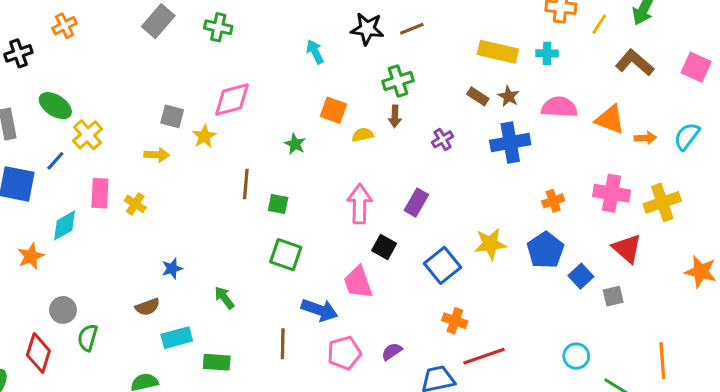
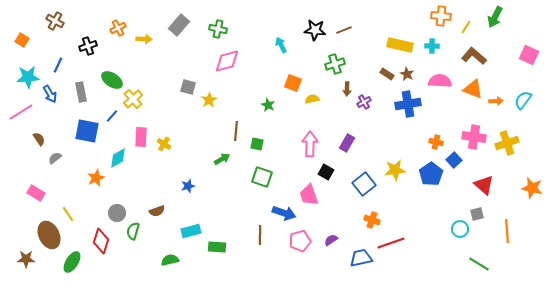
brown L-shape: (635, 63) -> (474, 56), moved
pink diamond: (232, 99) -> (227, 61), moved
brown arrow: (395, 116) -> (347, 89), moved
yellow arrow: (157, 155) -> (144, 39), moved
orange cross: (553, 201) -> (436, 142), turned 32
red triangle: (627, 249) -> (484, 185), moved
blue square: (581, 276) -> (454, 160), moved
gray square: (613, 296) -> (477, 214), moved
green arrow: (224, 298) -> (222, 159), moved, turned 98
brown semicircle: (148, 307) -> (157, 211), moved
cyan circle: (576, 356) -> (460, 229), moved
orange line: (662, 361) -> (507, 231), moved

